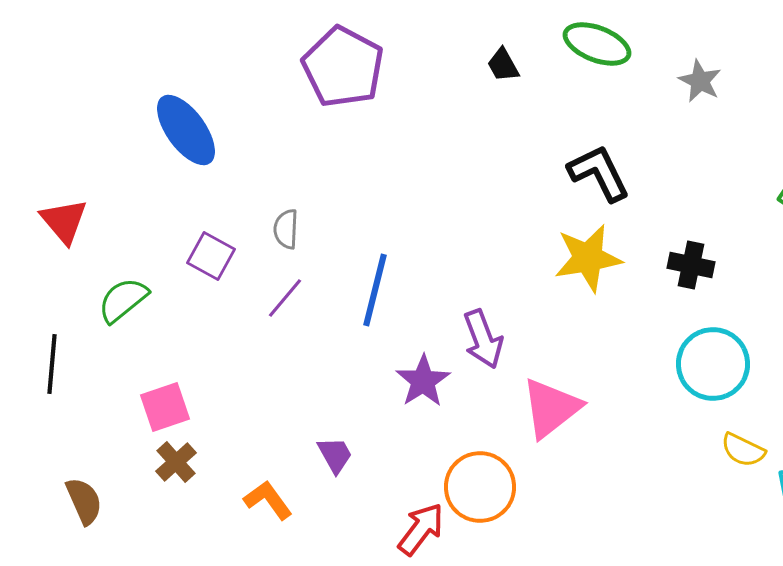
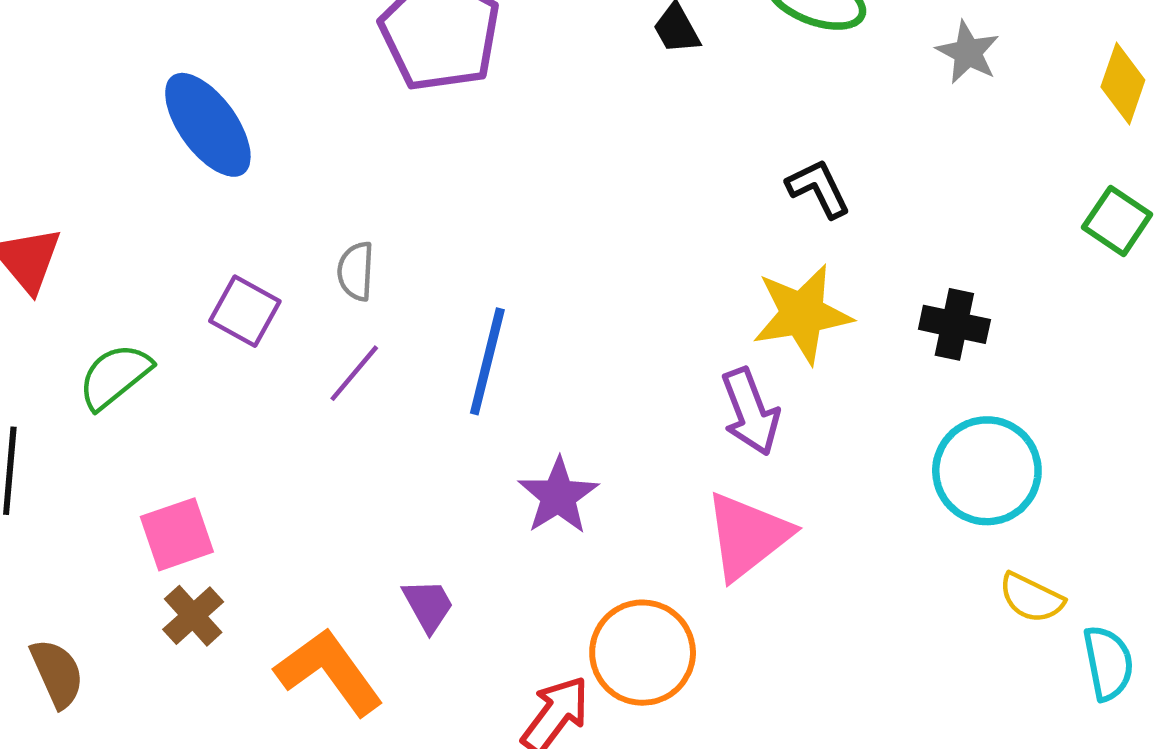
black L-shape: (599, 173) -> (818, 188), size x0.7
purple arrow: (483, 339) -> (750, 412), moved
orange L-shape: (268, 500) -> (329, 672), size x1.5

